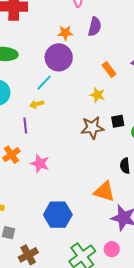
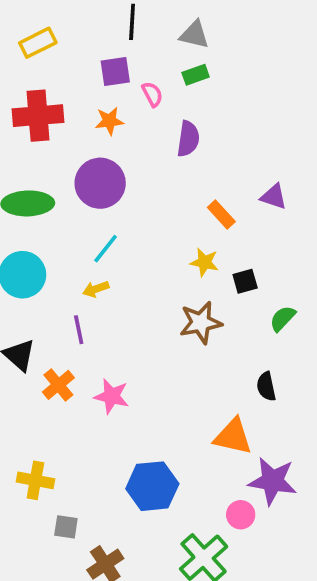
orange star: (65, 33) -> (109, 121), moved
purple circle: (59, 57) -> (100, 183), moved
black square: (118, 121) -> (245, 281), moved
pink circle: (112, 249) -> (241, 515), moved

